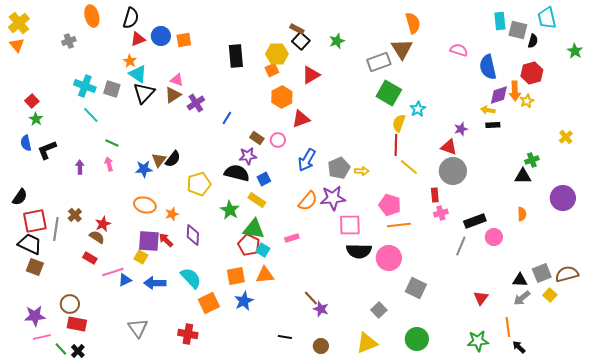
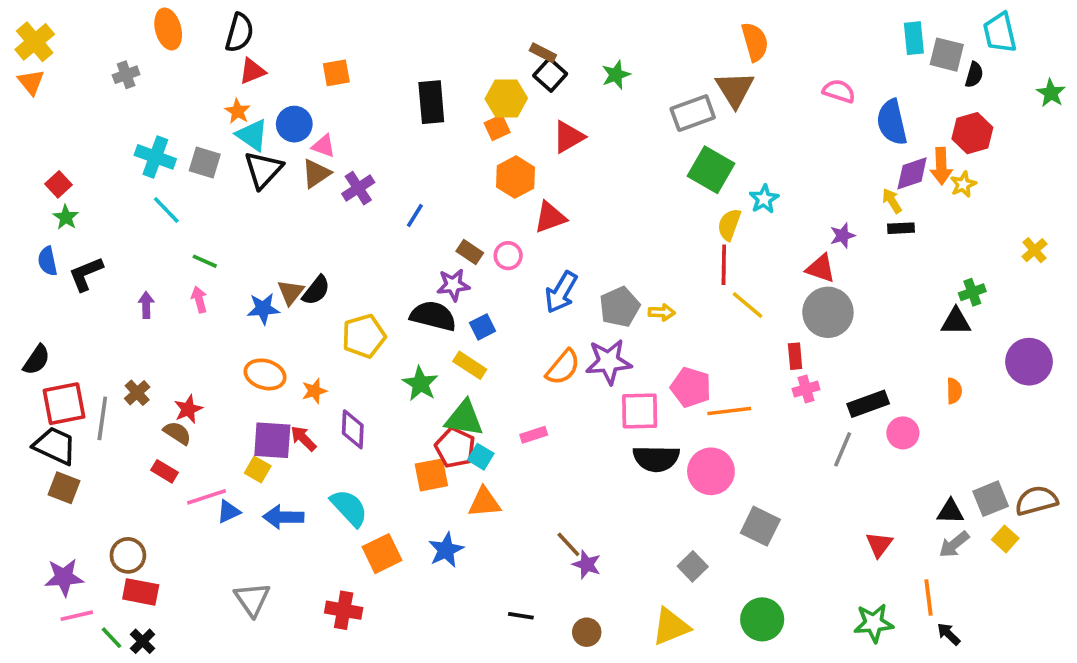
blue circle: (161, 36) -> (294, 124), moved
yellow arrow: (488, 110) -> (892, 201), turned 48
pink pentagon: (390, 205) -> (691, 387), moved
orange square: (236, 276) -> (431, 475), moved

